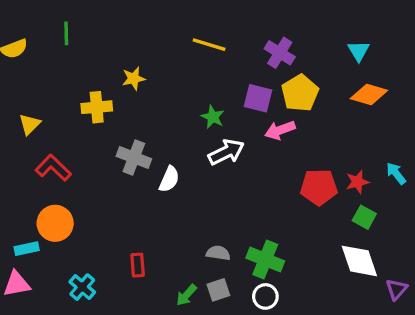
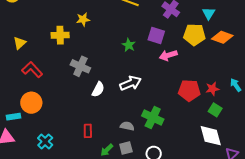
cyan triangle: (359, 51) -> (209, 13), moved
yellow pentagon: (300, 93) -> (194, 35), moved, turned 30
white arrow: (226, 152) -> (131, 83), moved
white semicircle: (169, 179) -> (98, 89), moved
green cross: (265, 260) -> (153, 117), moved
red rectangle: (138, 265) -> (88, 131), moved

